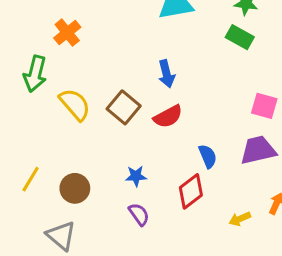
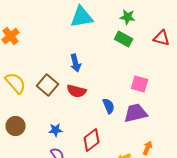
red semicircle: (168, 117) -> (77, 91), turned 42
blue semicircle: (208, 156) -> (109, 106), moved
brown circle: (75, 188) -> (16, 126), moved

